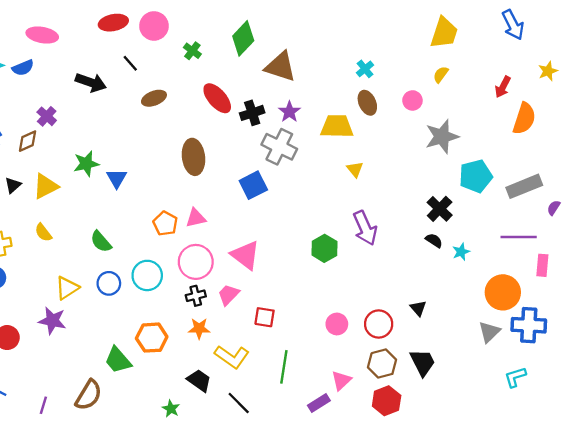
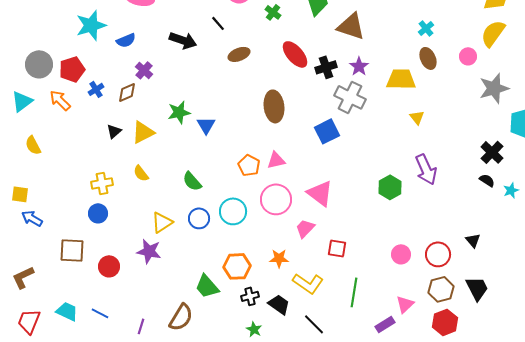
blue semicircle: (23, 68) -> (126, 40), moved
yellow semicircle: (441, 75) -> (493, 33), size x1.8
black cross: (196, 296) -> (250, 296), moved

